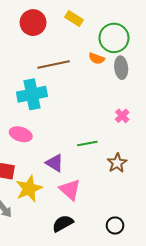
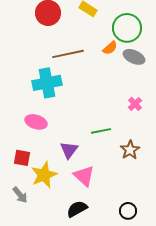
orange semicircle: (97, 58) -> (110, 48), turned -63
gray ellipse: (121, 68) -> (134, 57), turned -60
purple triangle: (55, 163) -> (69, 150), turned 36

